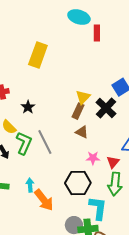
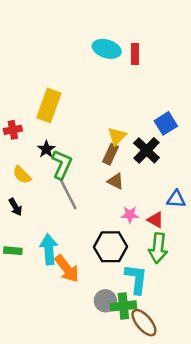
cyan ellipse: (79, 17) -> (107, 49), moved
yellow rectangle: (38, 55) -> (49, 105), moved
green L-shape: (24, 143) -> (62, 165), moved
red triangle: (113, 162) -> (156, 220), turned -40
cyan arrow: (30, 185) -> (49, 249), size x1.6

